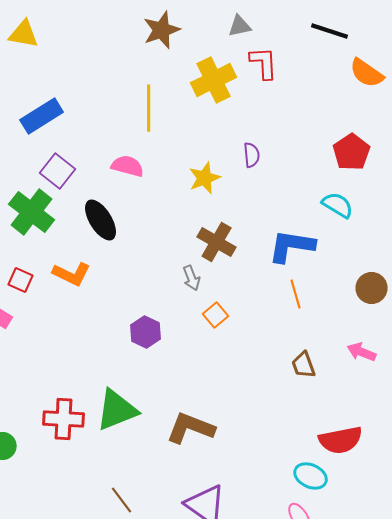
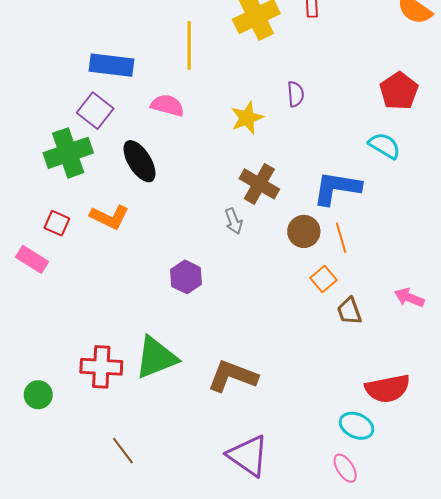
blue rectangle: (42, 116) -> (112, 65), moved, turned 39
green cross: (32, 212) -> (68, 153), turned 33
brown circle: (372, 288) -> (304, 231), moved
orange square: (216, 315) -> (323, 279), moved
brown line: (122, 500) -> (123, 451), moved

